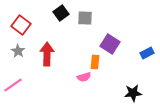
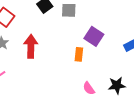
pink semicircle: (84, 77) -> (89, 88), moved, turned 72

